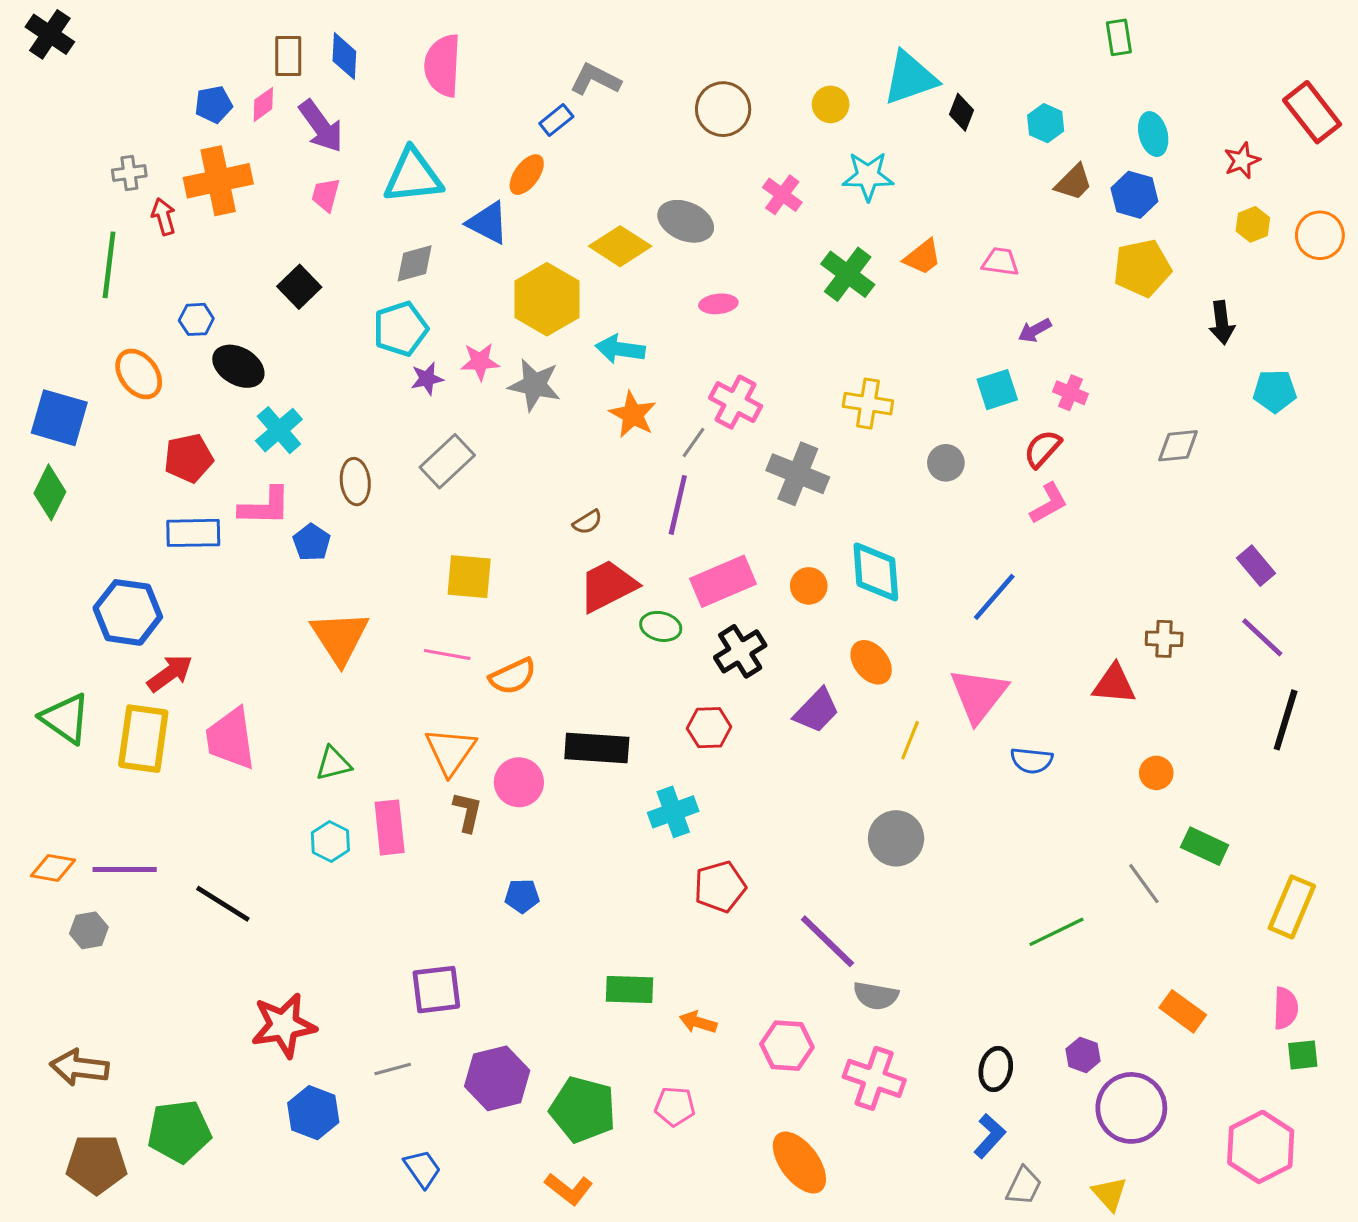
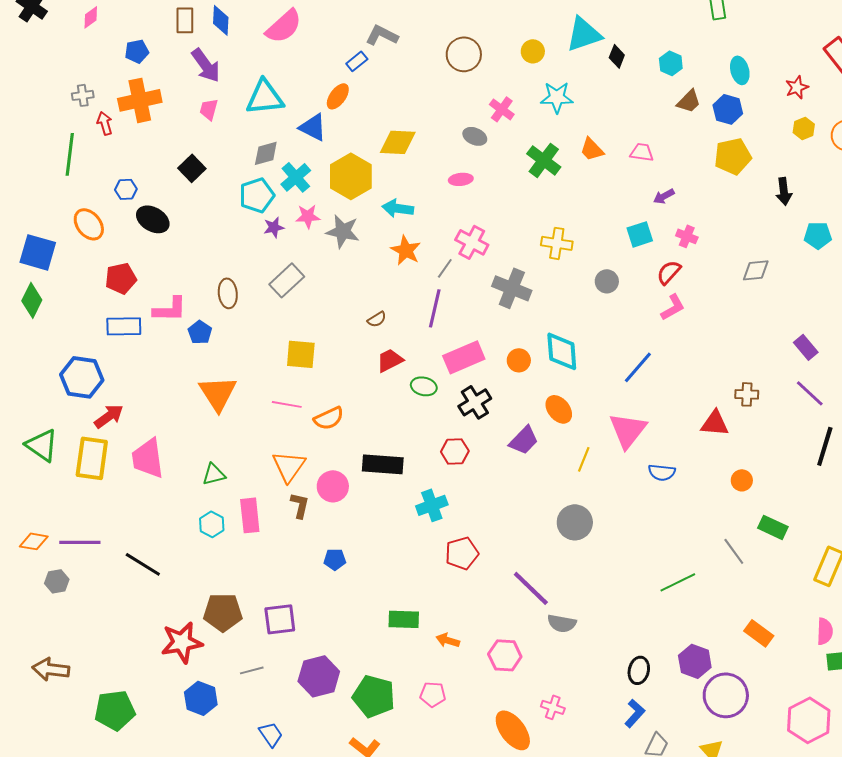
pink semicircle: (443, 65) -> (284, 26), turned -135
pink diamond: (263, 104) -> (91, 17), moved
gray ellipse: (686, 221) -> (475, 136), moved, size x0.7
yellow diamond: (620, 246) -> (398, 142), turned -30
orange trapezoid: (923, 257) -> (592, 149), turned 84
cyan cross: (279, 430) -> (296, 177), moved
red trapezoid: (608, 586) -> (390, 360), size x0.7
purple hexagon: (1083, 1055) -> (695, 661), size x1.5
pink cross: (874, 1078) -> (553, 707), moved, size x0.6
brown pentagon: (97, 1164) -> (223, 612), moved

